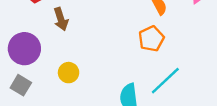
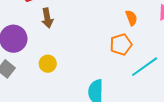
cyan line: (165, 81) -> (145, 67), moved

